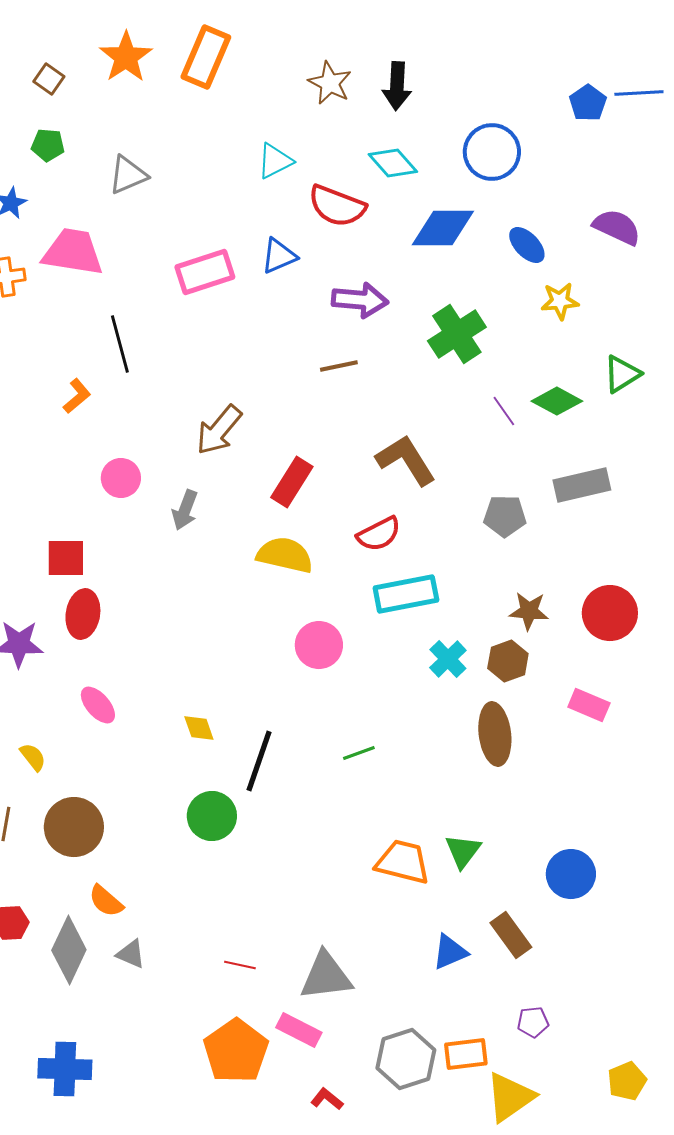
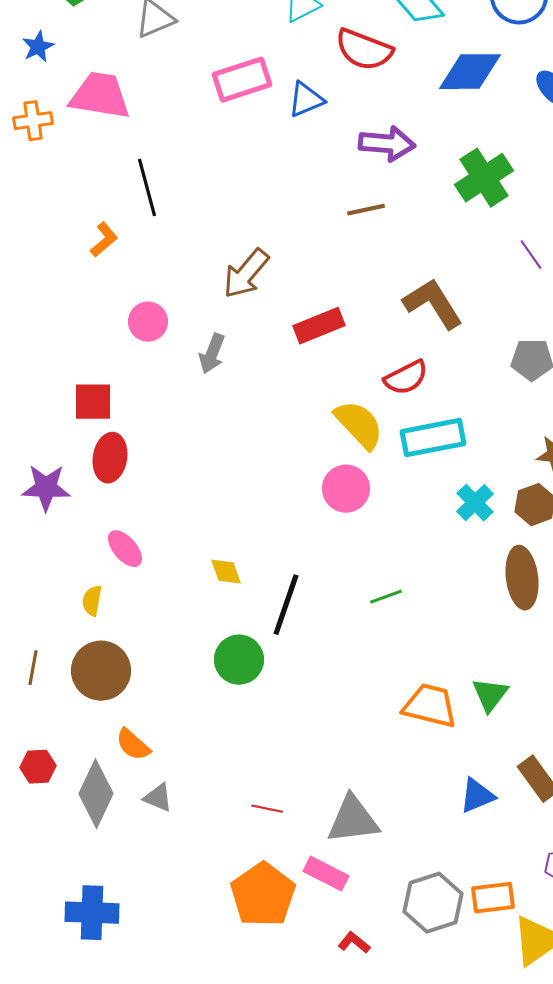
pink rectangle: (205, 272) -> (242, 80), moved
red rectangle: (292, 482) -> (319, 326), turned 36
yellow semicircle: (285, 555) -> (359, 425), moved, turned 34
yellow semicircle: (33, 757) -> (92, 601), moved, turned -132

